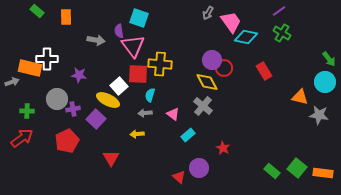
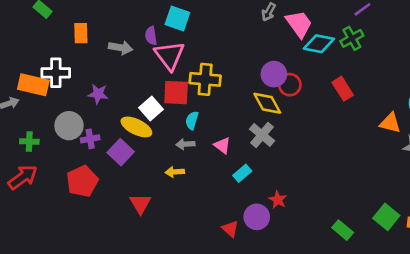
orange rectangle: (66, 17) -> (81, 33), moved
green cross: (282, 33) -> (352, 38), moved, turned 30
red star: (223, 148) -> (278, 200), moved
green rectangle: (272, 171) -> (343, 230), moved

